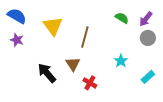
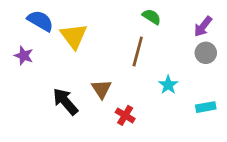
blue semicircle: (17, 16) -> (40, 21), moved
green semicircle: (122, 18) -> (152, 17), moved
brown line: (85, 37) -> (138, 51), moved
cyan rectangle: (148, 77) -> (206, 107), turned 32

